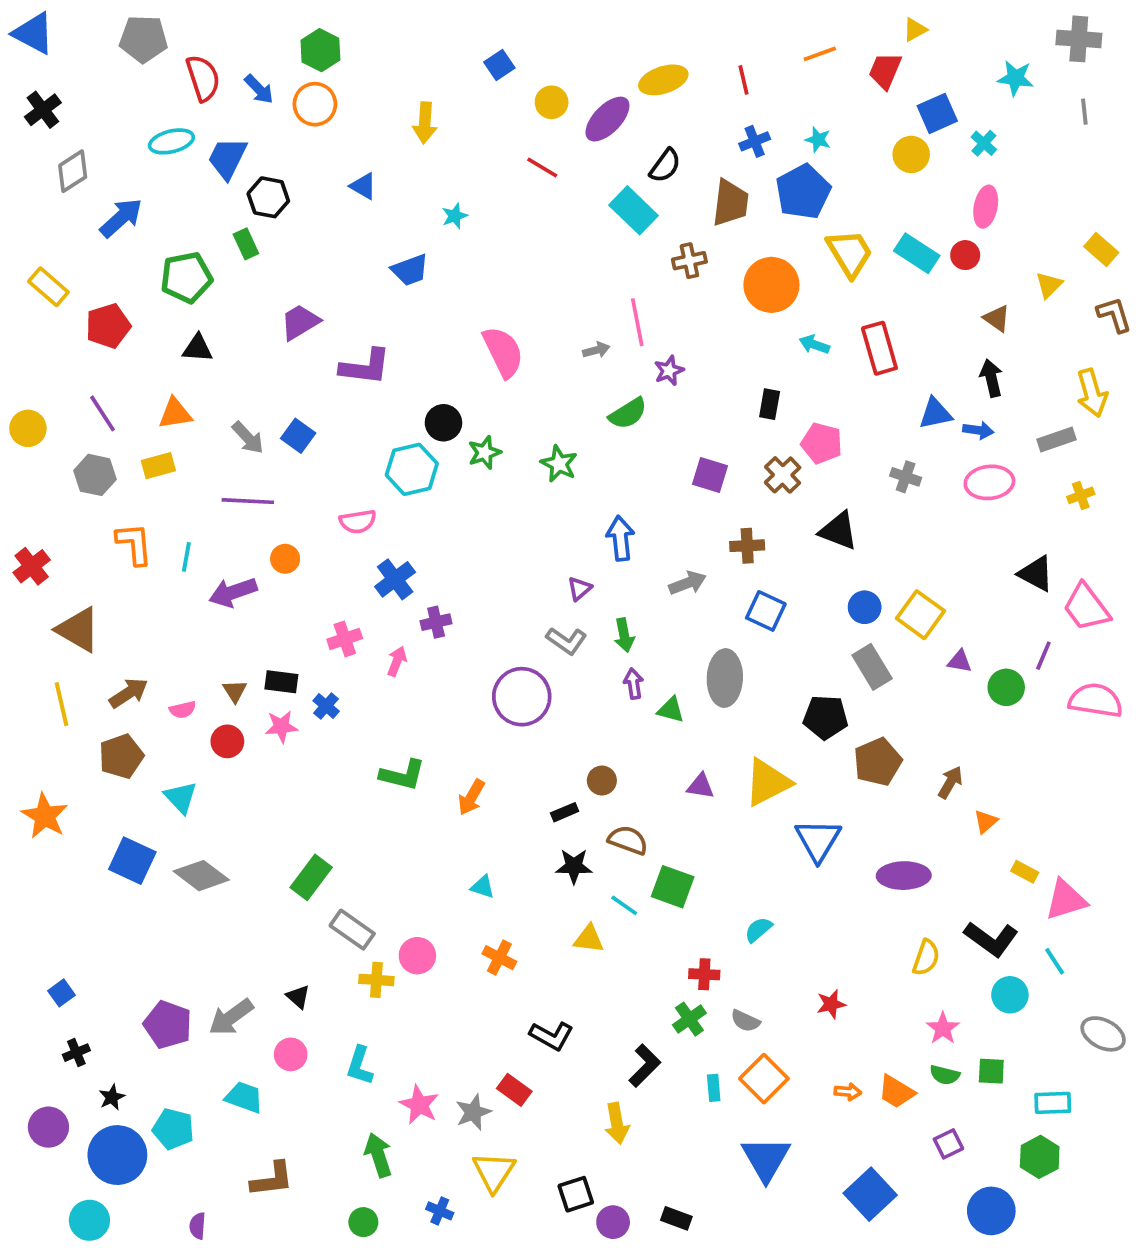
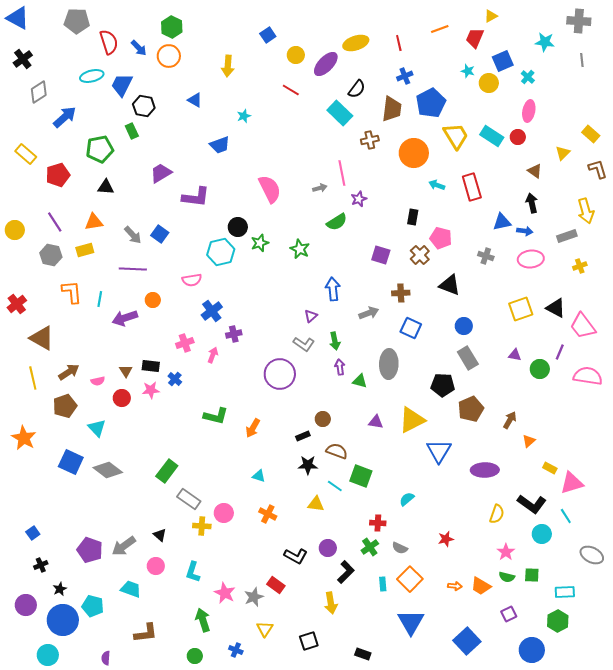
cyan star: (818, 140) -> (468, 71), moved
yellow square: (920, 615) -> (521, 309), moved, turned 35
yellow triangle: (494, 1172) -> (265, 629), size x0.7
purple circle: (613, 1222) -> (328, 548), moved

